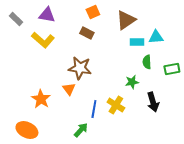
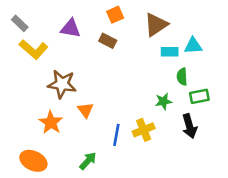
purple triangle: (47, 15) -> (71, 28), moved
yellow L-shape: (43, 40) -> (33, 49), moved
brown star: (80, 68) -> (62, 84), moved
green rectangle: (172, 69) -> (199, 96), moved
yellow cross: (116, 105) -> (144, 130), turned 36
green arrow: (81, 130) -> (88, 161), moved

